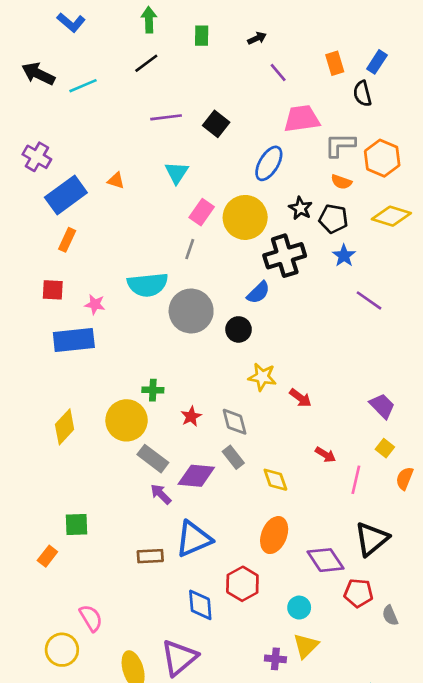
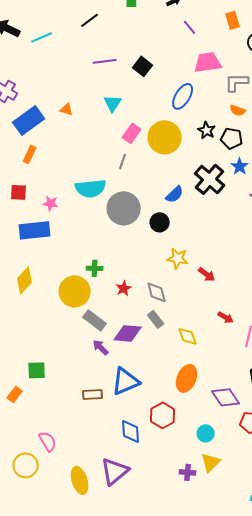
black cross: (285, 256) -> (210, 179), moved, turned -32
yellow diamond: (65, 427) -> (25, 280), moved

